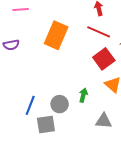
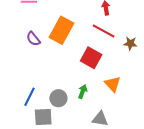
purple semicircle: (11, 45) -> (33, 39), moved, turned 56
red square: (104, 59) -> (91, 58), moved, turned -30

